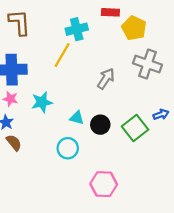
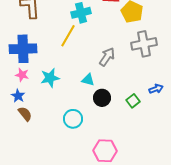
gray cross: (147, 64) -> (144, 44), turned -30
cyan triangle: (77, 118) -> (88, 80), moved
green square: (135, 128) -> (133, 101), size x0.6

